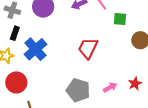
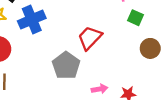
gray pentagon: (78, 90) -> (66, 66), moved

